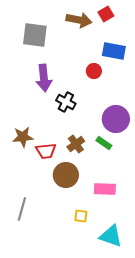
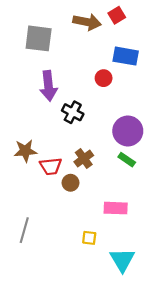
green rectangle: (104, 143) -> (127, 160), moved
brown circle: (66, 175) -> (71, 183), moved, size x0.6
cyan triangle: (111, 236) -> (122, 260), turned 40

